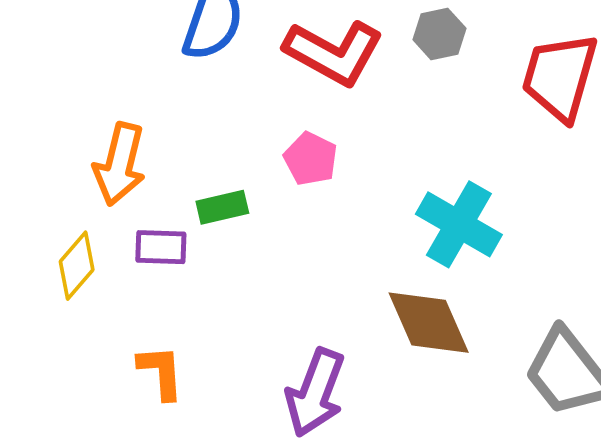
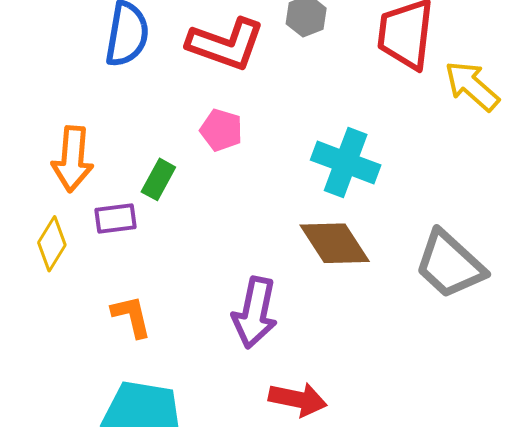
green rectangle: (222, 207) -> (158, 179), turned -39

